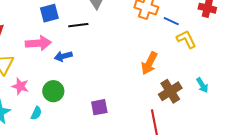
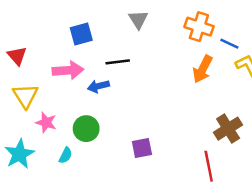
black line: (78, 25) -> (118, 62), moved
orange arrow: (149, 63) -> (203, 69), moved

